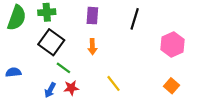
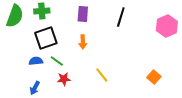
black square: (51, 42) -> (46, 38), turned 35
pink hexagon: (173, 44) -> (167, 26), moved
blue semicircle: (13, 72) -> (36, 61), moved
blue arrow: (50, 90) -> (35, 88), moved

